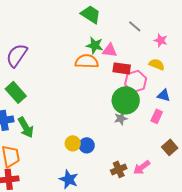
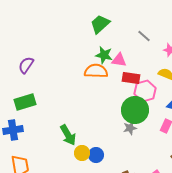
green trapezoid: (91, 14) -> (100, 24), turned -75
purple semicircle: (17, 55) -> (26, 65), size x0.7
green rectangle: (16, 92) -> (25, 102), turned -65
green arrow: (26, 127) -> (68, 135), moved

